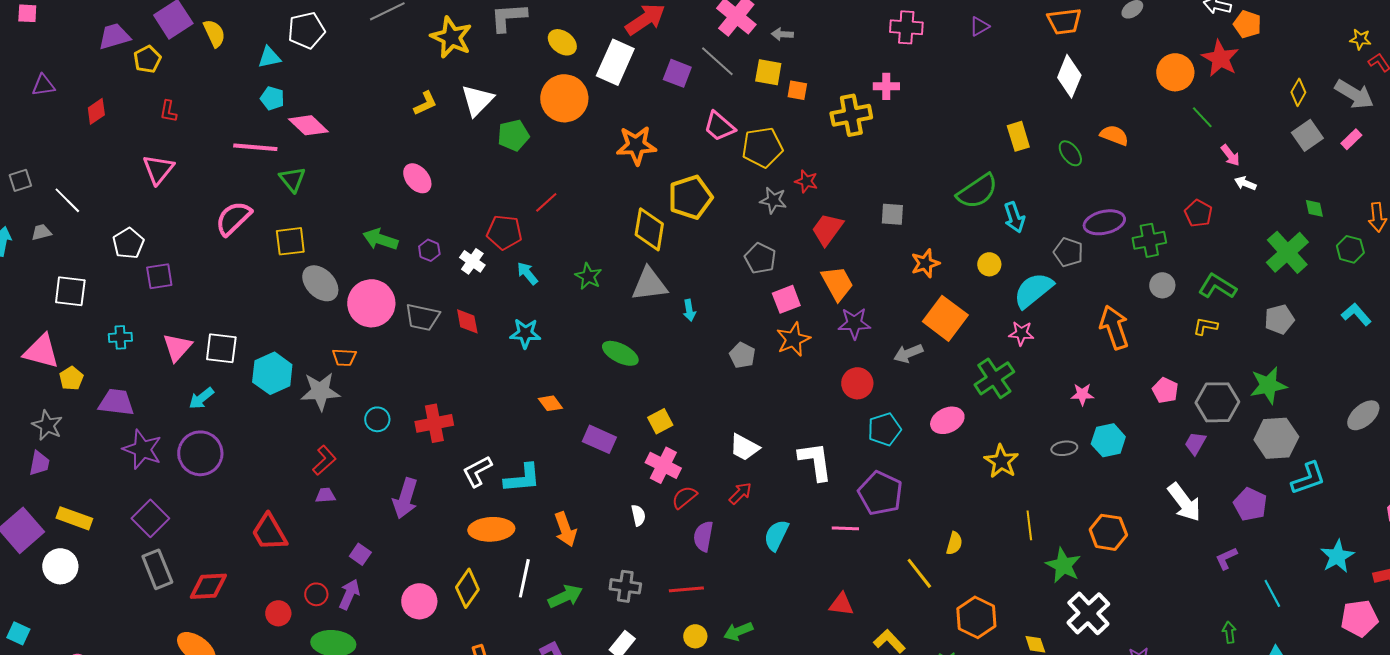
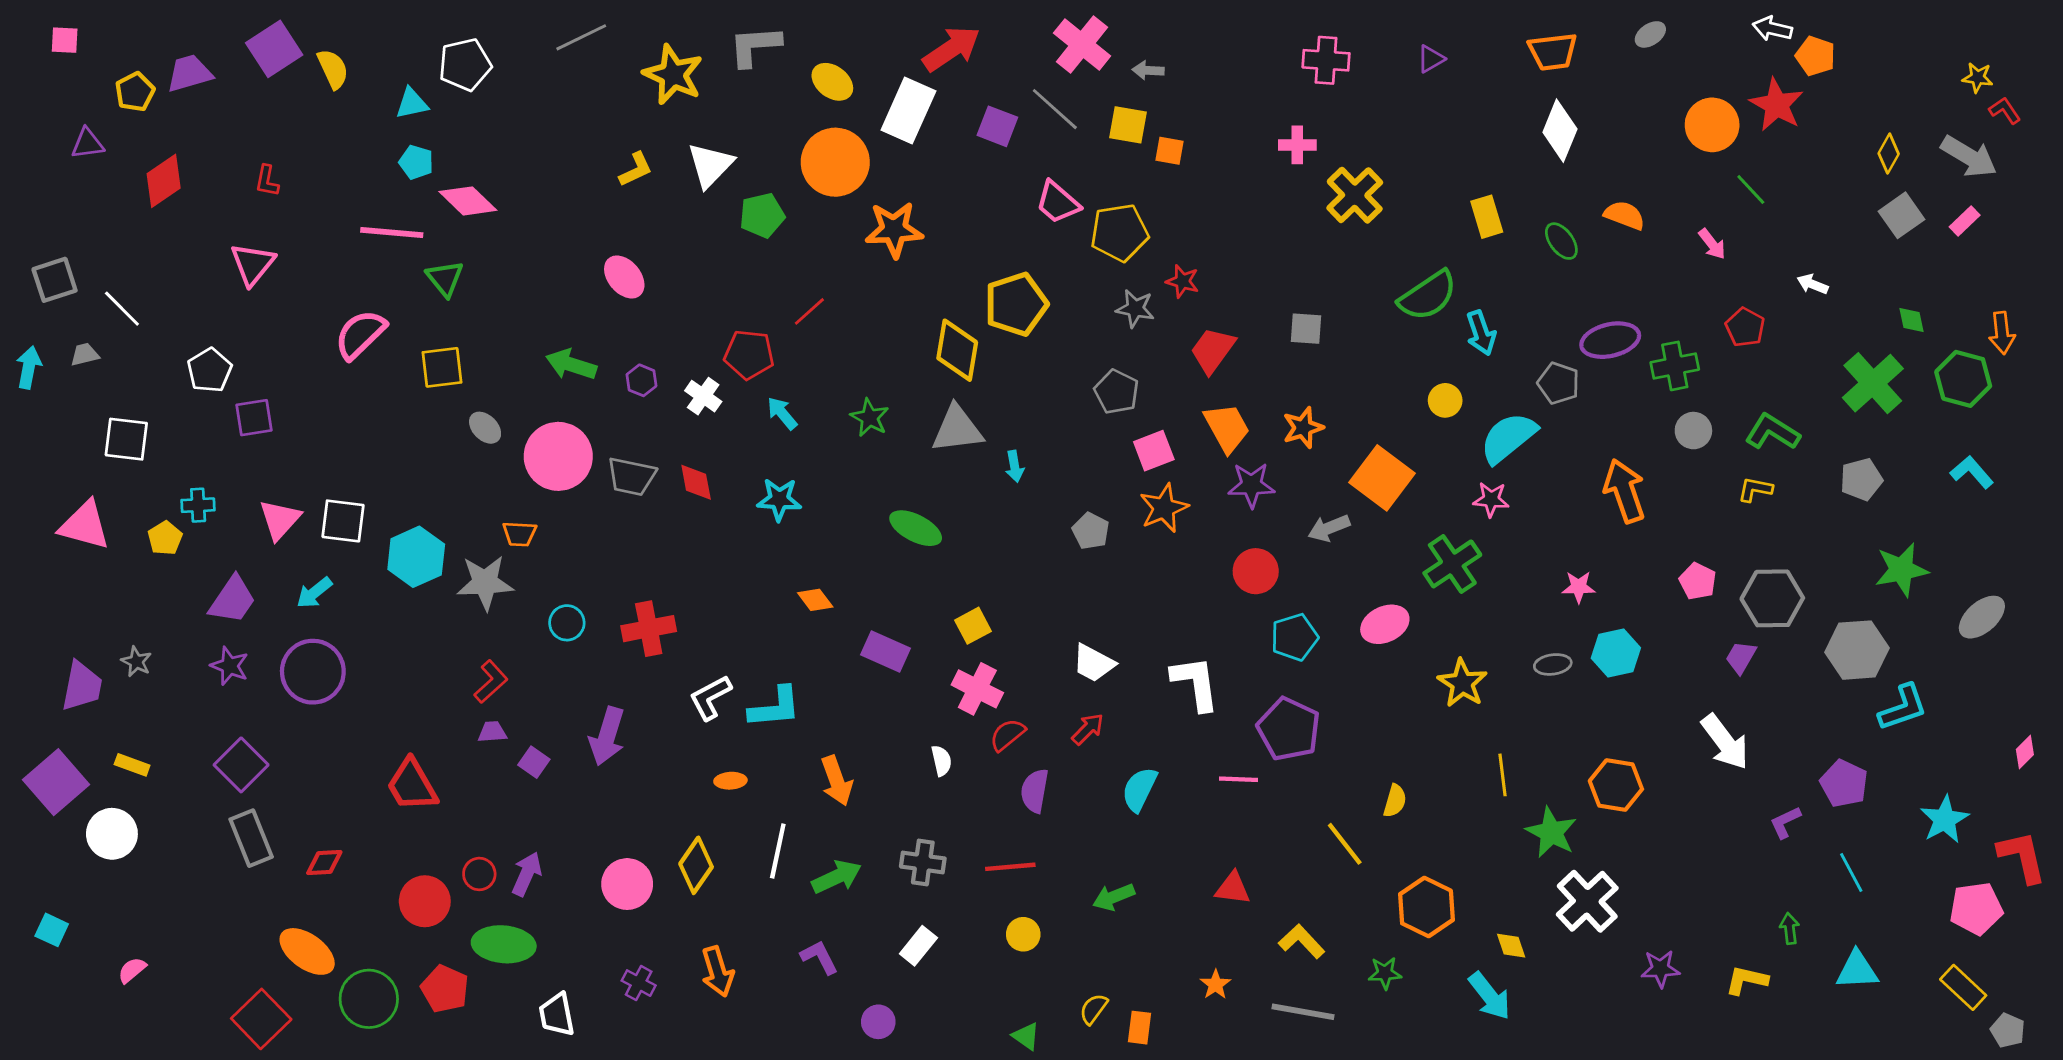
yellow pentagon: (147, 59) -> (135, 92), moved
red diamond: (96, 111) -> (164, 181), size x1.4
yellow cross: (851, 115) -> (1355, 195), moved, turned -33
orange star: (636, 145) -> (894, 230), moved
pink arrow: (1230, 155) -> (1712, 244), moved
gray square: (20, 180) -> (55, 280), size x1.4
green hexagon: (1350, 249) -> (1963, 379), size x1.4
orange star: (925, 263) -> (1303, 428), moved
gray ellipse: (320, 283) -> (485, 428), size x0.6
yellow pentagon: (71, 378) -> (165, 538), moved
green star: (1268, 385) -> (1902, 570), moved
purple trapezoid: (116, 402) -> (232, 600), moved, turned 117
gray star: (47, 425) -> (136, 662), moved, size x0.7
purple star: (142, 449) -> (230, 666), size x0.7
purple trapezoid: (39, 463) -> (82, 686), size x1.4
purple pentagon: (1250, 504) -> (1844, 784), moved
yellow rectangle: (74, 518) -> (132, 765), size x0.7
orange ellipse: (491, 529) -> (730, 781), size x0.5
purple square: (360, 554) -> (534, 762), moved
red diamond: (208, 586) -> (324, 862), size x0.7
red circle: (278, 613) -> (425, 901), size x1.4
green arrow: (738, 631) -> (1114, 897), moved

